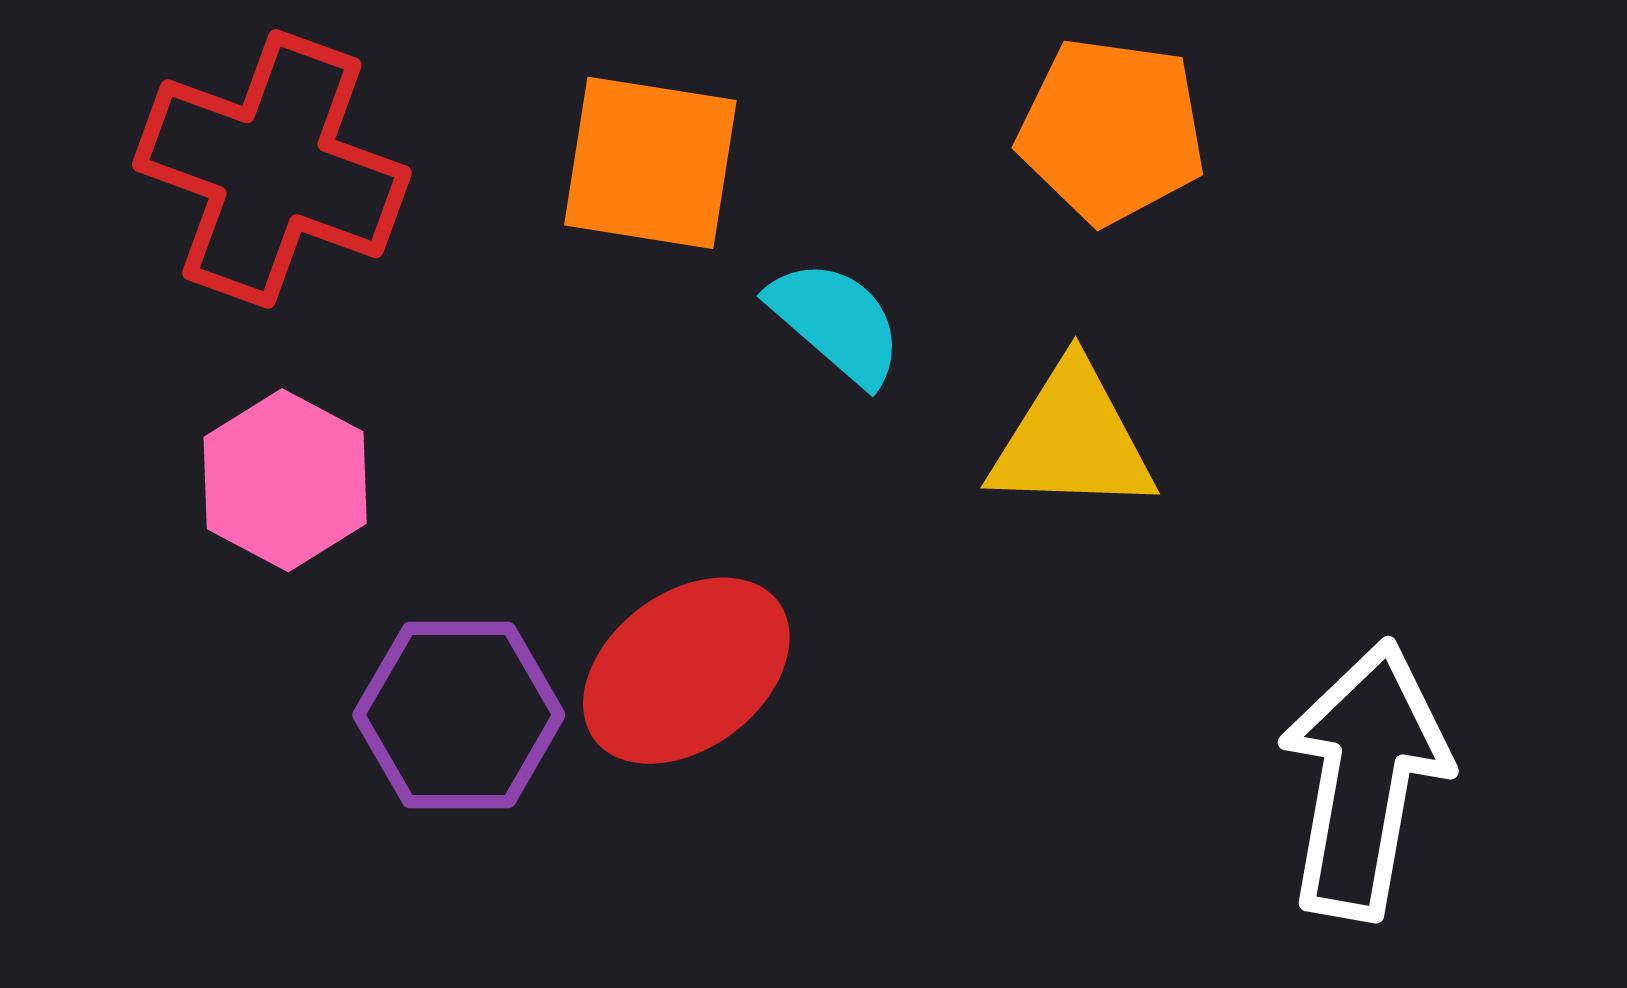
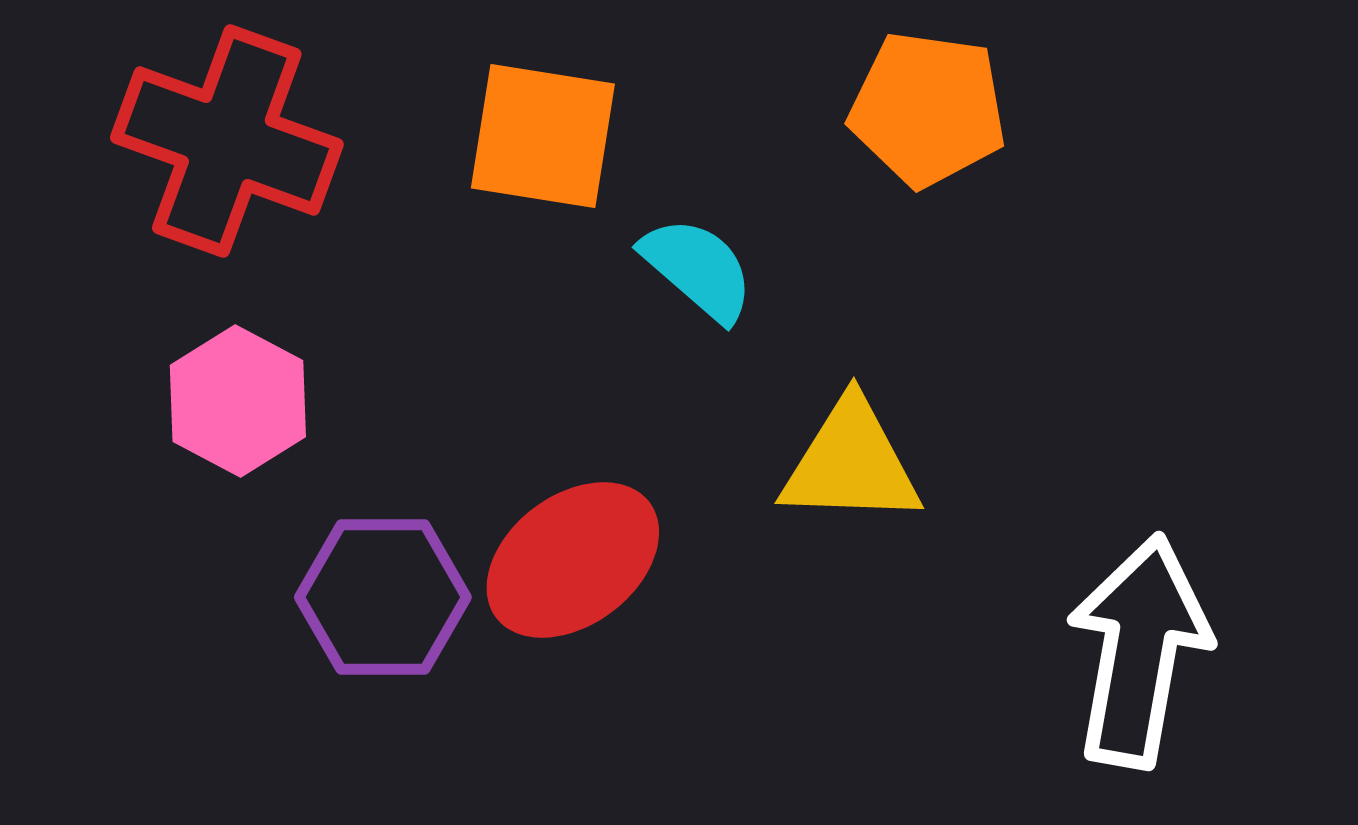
yellow triangle: (1072, 440) -> (851, 463), moved

